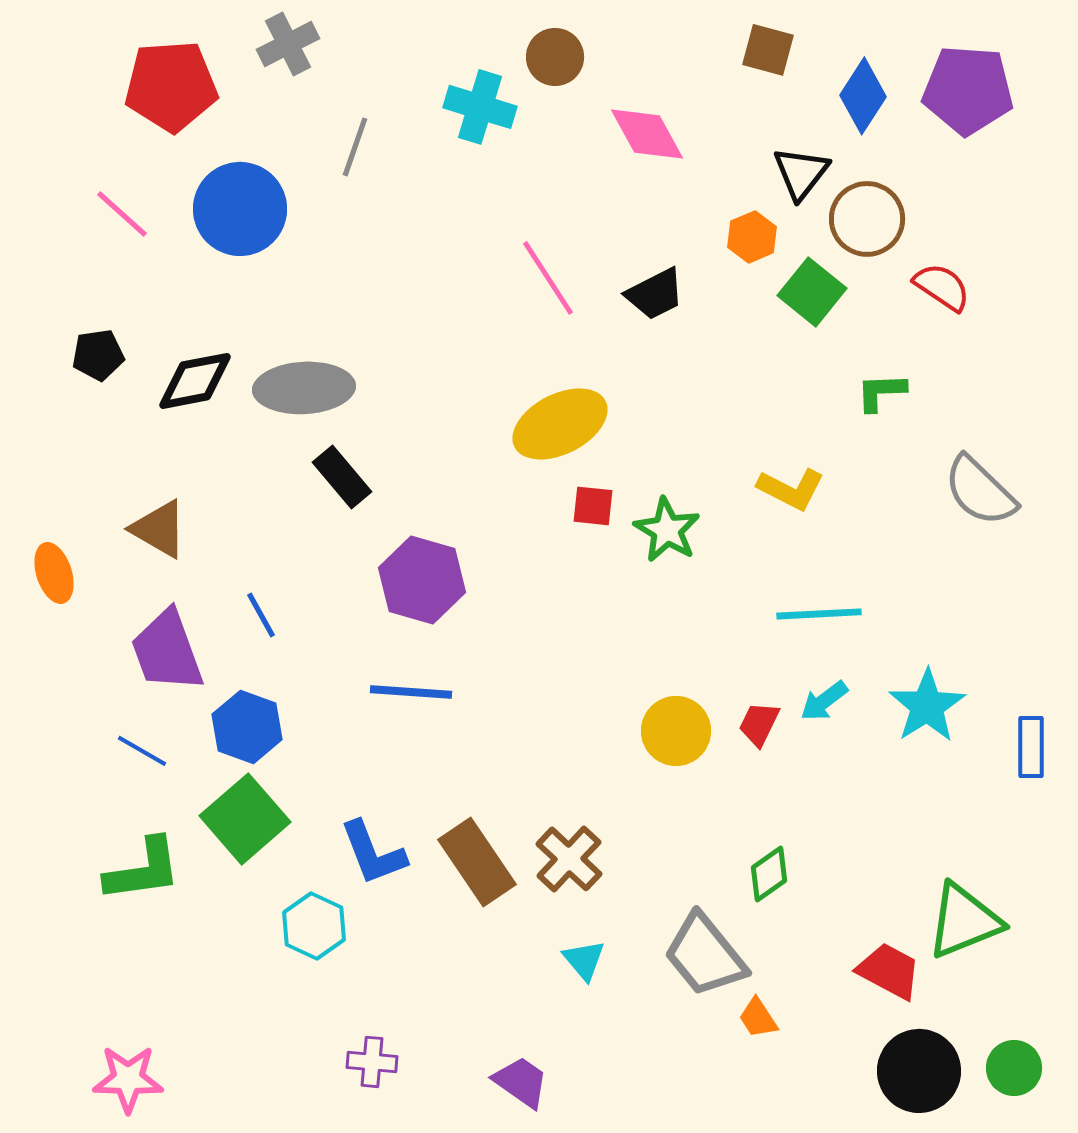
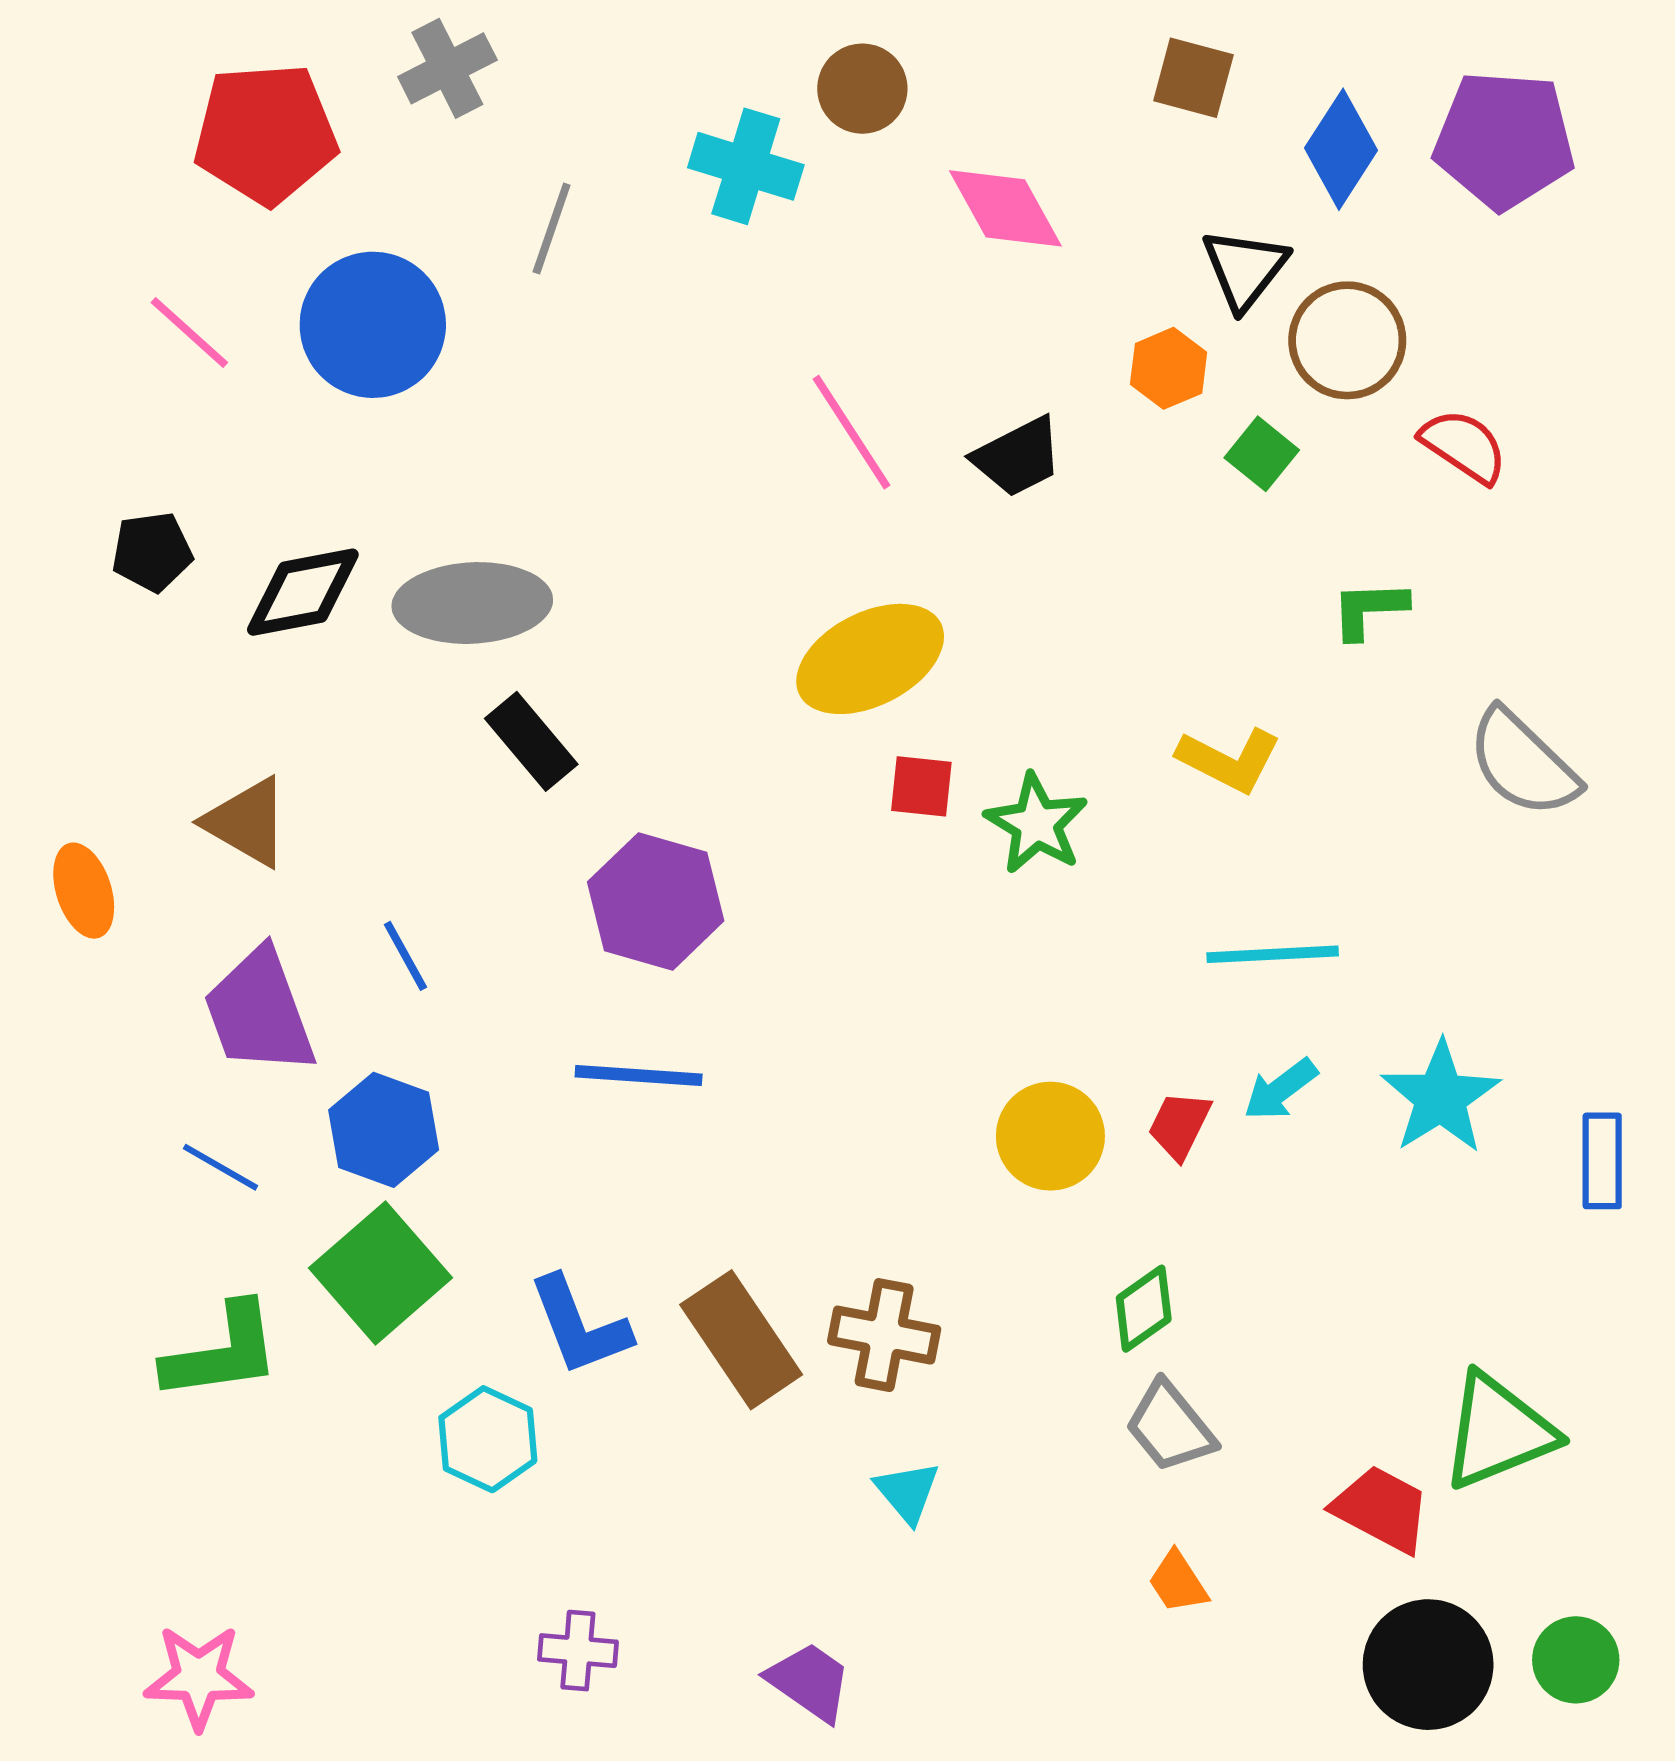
green square: (812, 292) -> (1262, 454), size x0.7
brown cross: (569, 859) -> (884, 1335), turned -32
green diamond: (769, 874) -> (1144, 1309), moved
gray trapezoid: (705, 955) -> (1170, 1427), moved, size x0.7

